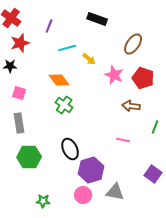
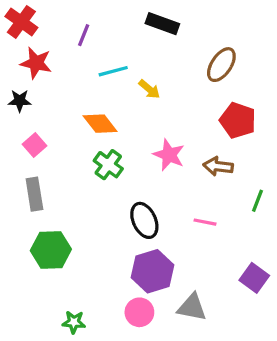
red star: (20, 43) -> (36, 63), turned 30
pink star: (114, 75) -> (169, 155), moved
pink square: (19, 93) -> (34, 145), turned 32
black ellipse: (70, 149) -> (144, 220), moved

